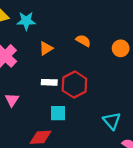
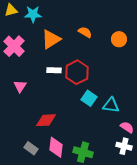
orange triangle: (46, 48) -> (51, 39), size x1.5
cyan square: (58, 113) -> (89, 98), moved, turned 35
cyan triangle: (112, 121) -> (111, 105), turned -42

